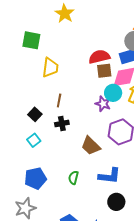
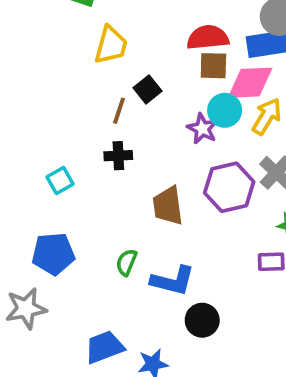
black square: (35, 114) -> (147, 89), moved
brown trapezoid: (91, 146) -> (168, 206), turned 30
blue L-shape: (109, 176) -> (173, 281), moved

